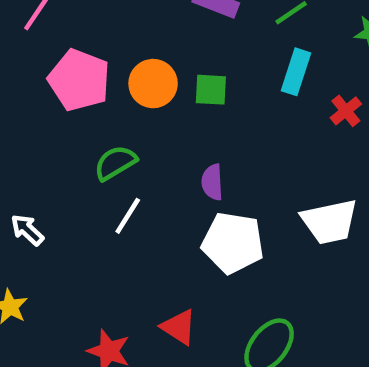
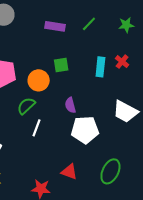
cyan rectangle: (296, 72) -> (100, 67), moved
orange circle: (153, 84) -> (39, 80), moved
white trapezoid: (330, 222) -> (125, 112), turned 52

